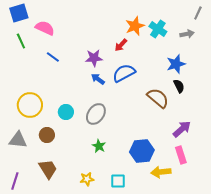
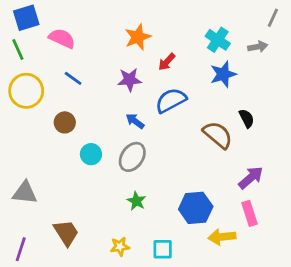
orange star: (135, 26) -> (138, 37), moved
green line: (21, 41) -> (18, 49), moved
blue star: (176, 64) -> (223, 74), moved
blue arrow: (98, 79) -> (135, 121), moved
yellow circle: (30, 105) -> (26, 91), moved
brown circle: (47, 135) -> (65, 122), moved

